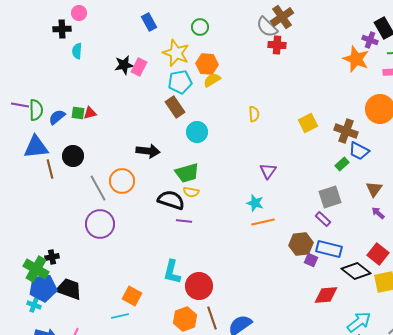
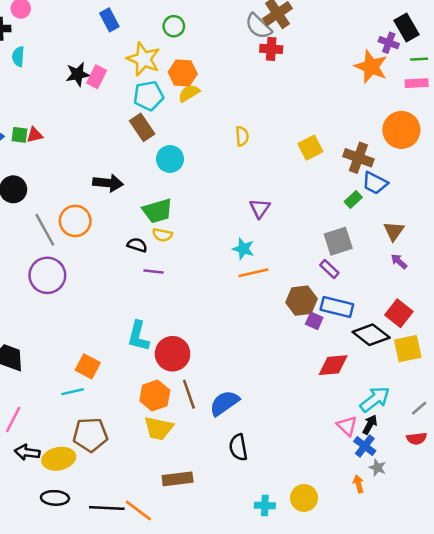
black semicircle: (171, 200) -> (137, 245), size x0.6

